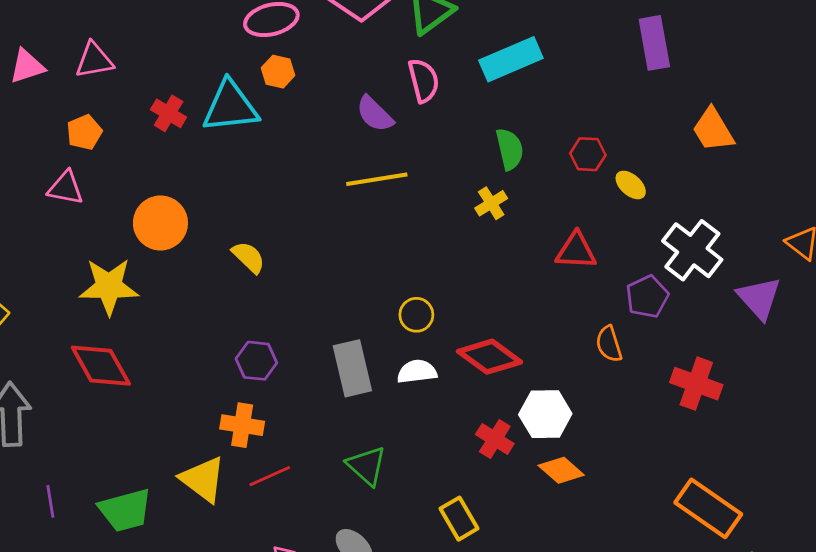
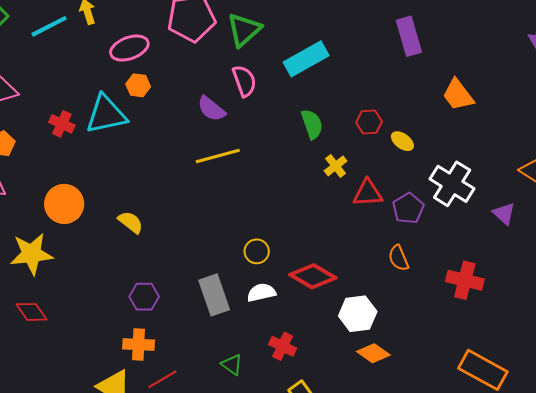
yellow cross: (491, 203) -> (336, 166), moved
purple pentagon: (647, 297) -> (408, 208), moved
purple triangle: (759, 298) -> (504, 214), size x0.7
red diamond: (101, 366) -> (32, 312), size x0.7
red cross: (495, 439) -> (283, 346), moved
green triangle: (367, 466) -> (232, 365), size x0.7

